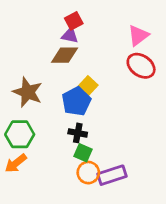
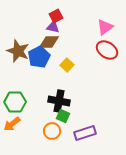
brown star: (28, 92) -> (18, 51), moved
blue pentagon: (76, 101) -> (39, 57), moved
black cross: (78, 133) -> (59, 101), size x1.5
orange circle: (88, 173) -> (52, 131), moved

